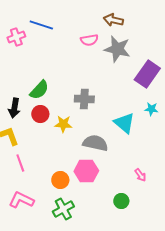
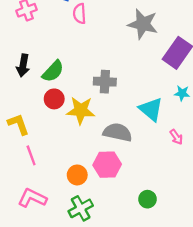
pink semicircle: (89, 40) -> (80, 14), moved, turned 96
black arrow: (14, 108) -> (23, 65), moved
yellow star: (63, 124) -> (81, 110), size x1.4
pink arrow: (140, 175) -> (176, 137), moved

